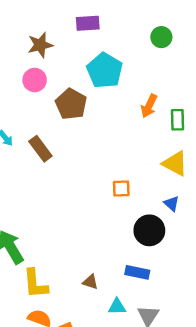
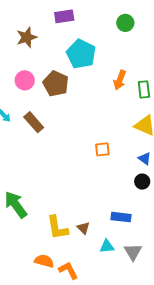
pink circle: (35, 80) -> (25, 80), moved
black circle: (149, 230) -> (142, 182), moved, size x0.6
brown triangle: (90, 282) -> (83, 228), turned 32
yellow L-shape: (35, 284) -> (57, 228), moved

